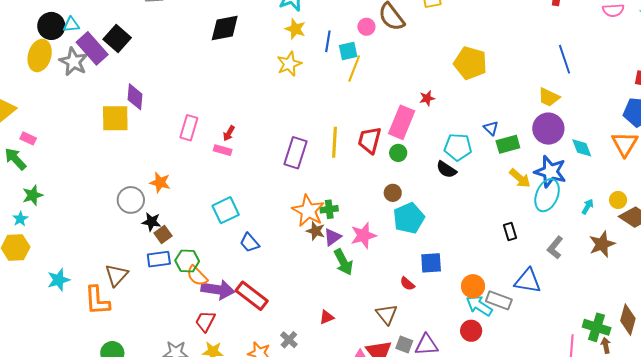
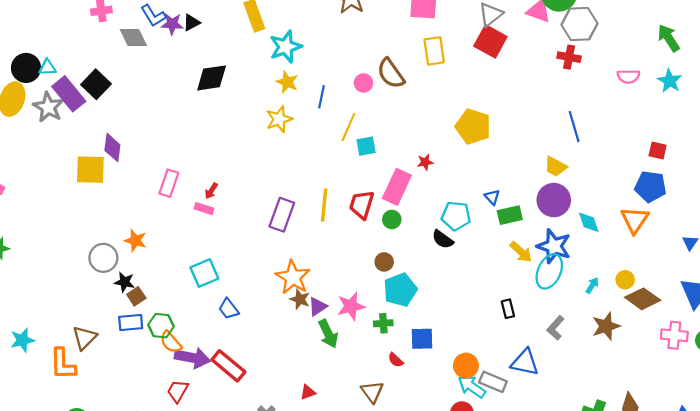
cyan square: (348, 51) -> (366, 146), moved
green cross: (329, 209) -> (383, 323), moved

